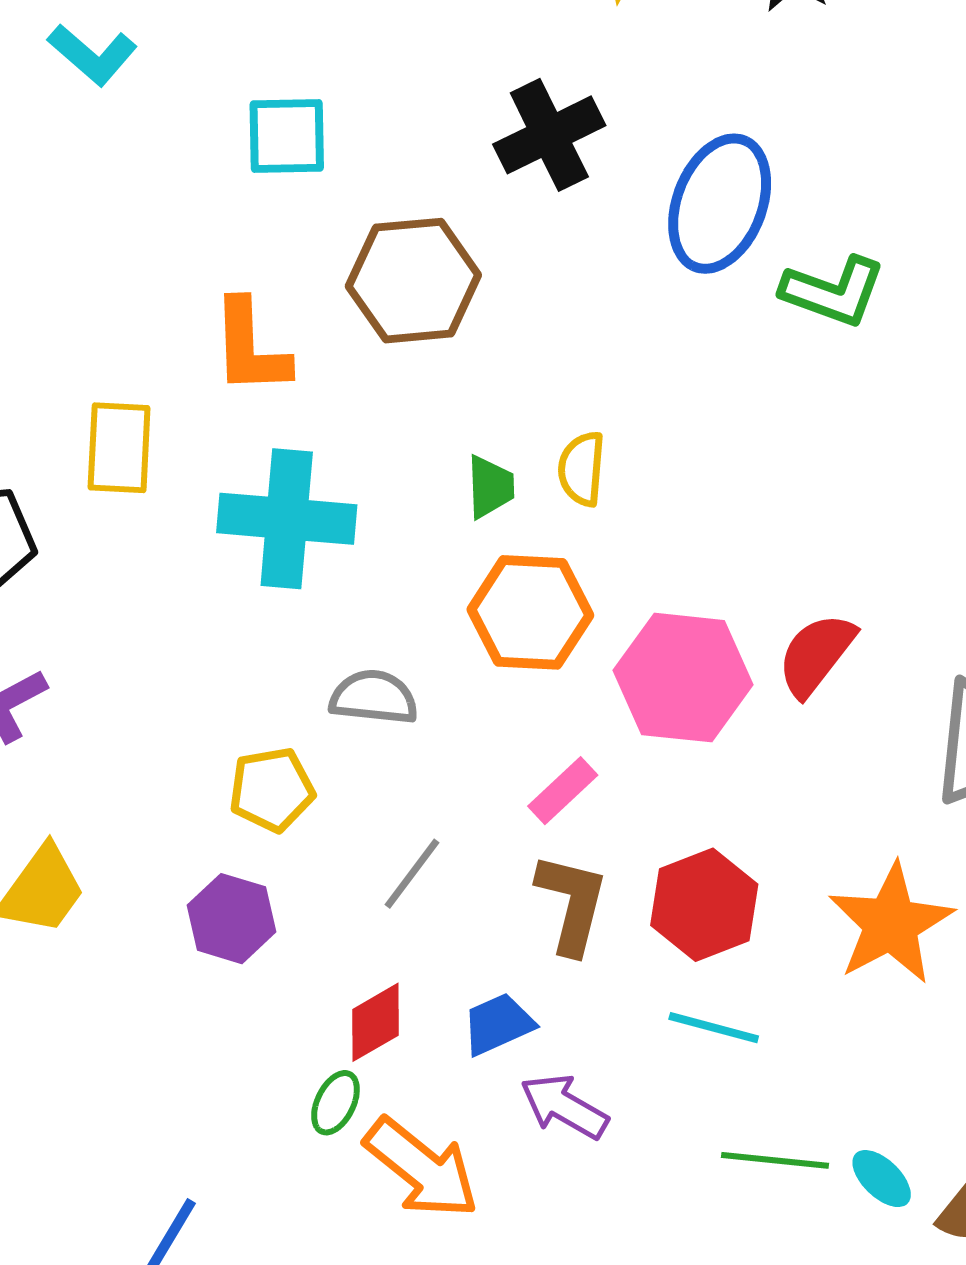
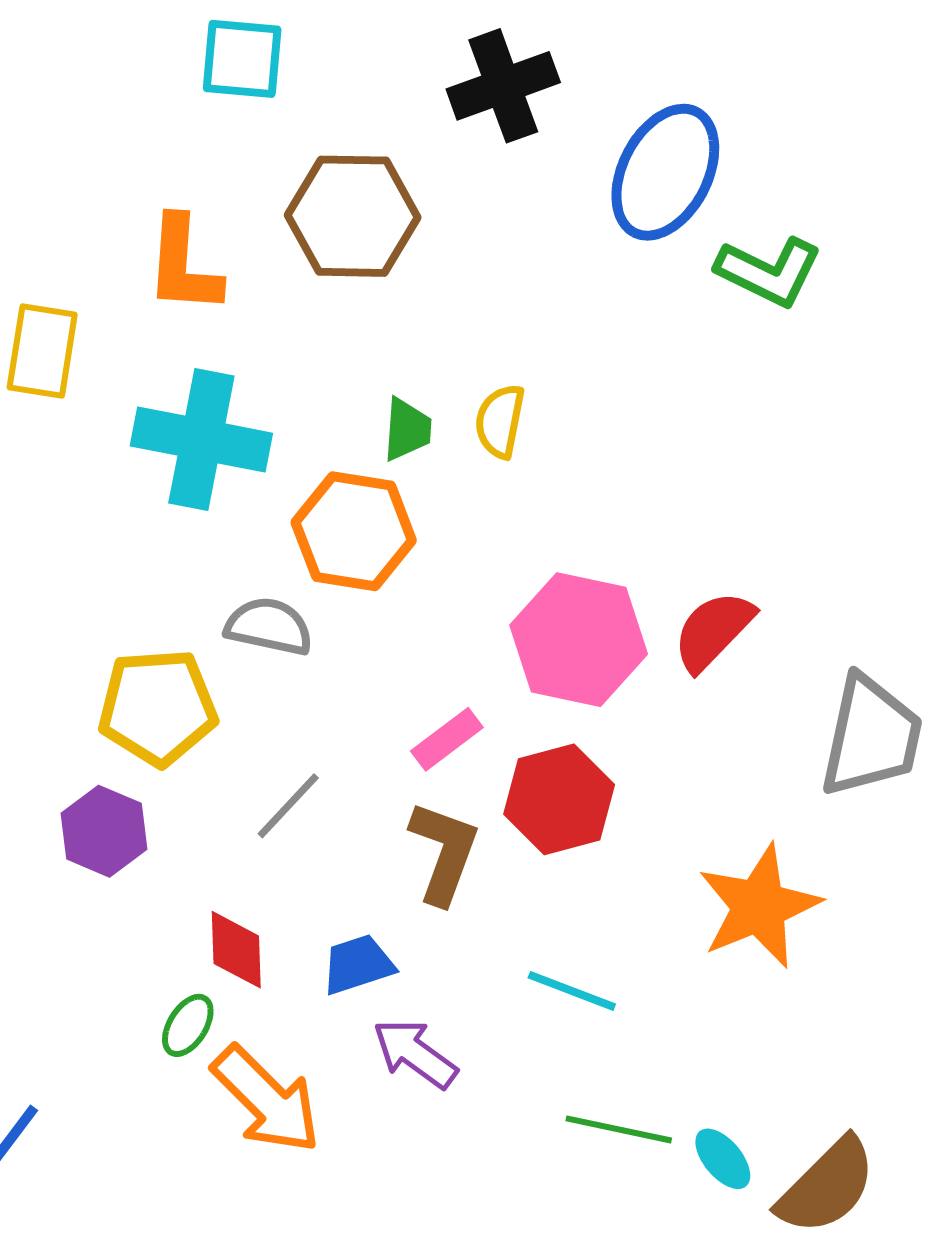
orange hexagon: (530, 612) -> (354, 531), moved
yellow pentagon: (272, 790) -> (158, 707), size x1.4
red hexagon: (704, 905) -> (559, 799), moved
red diamond: (376, 1022) -> (236, 950), turned -68

